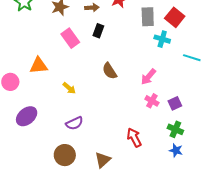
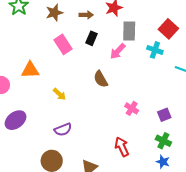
gray rectangle: (148, 17) -> (129, 31), moved
pink arrow: (148, 77) -> (118, 51), moved
pink cross: (152, 101) -> (132, 108), moved

